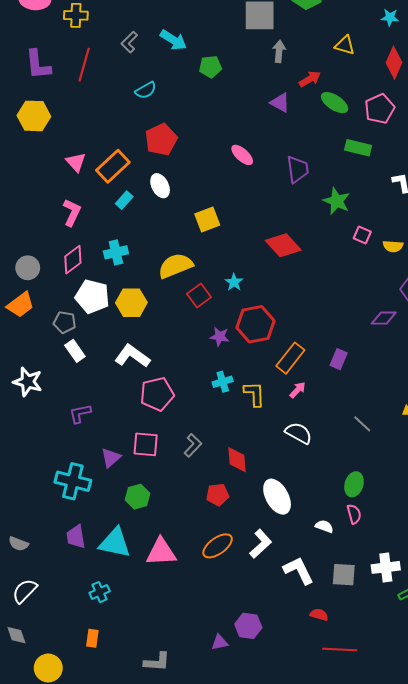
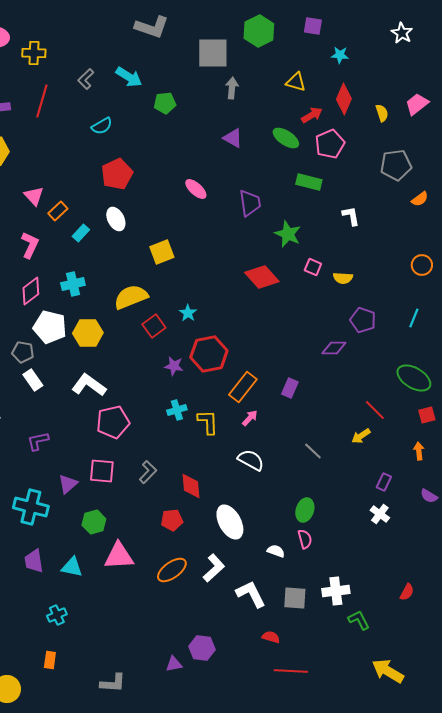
red arrow: (310, 79) -> (312, 115), moved
orange rectangle: (113, 166) -> (58, 211), moved, size x0.6
red diamond: (283, 245) -> (262, 277), moved
cyan triangle: (115, 543) -> (72, 567), size x0.7
pink triangle: (161, 552) -> (119, 556), moved

